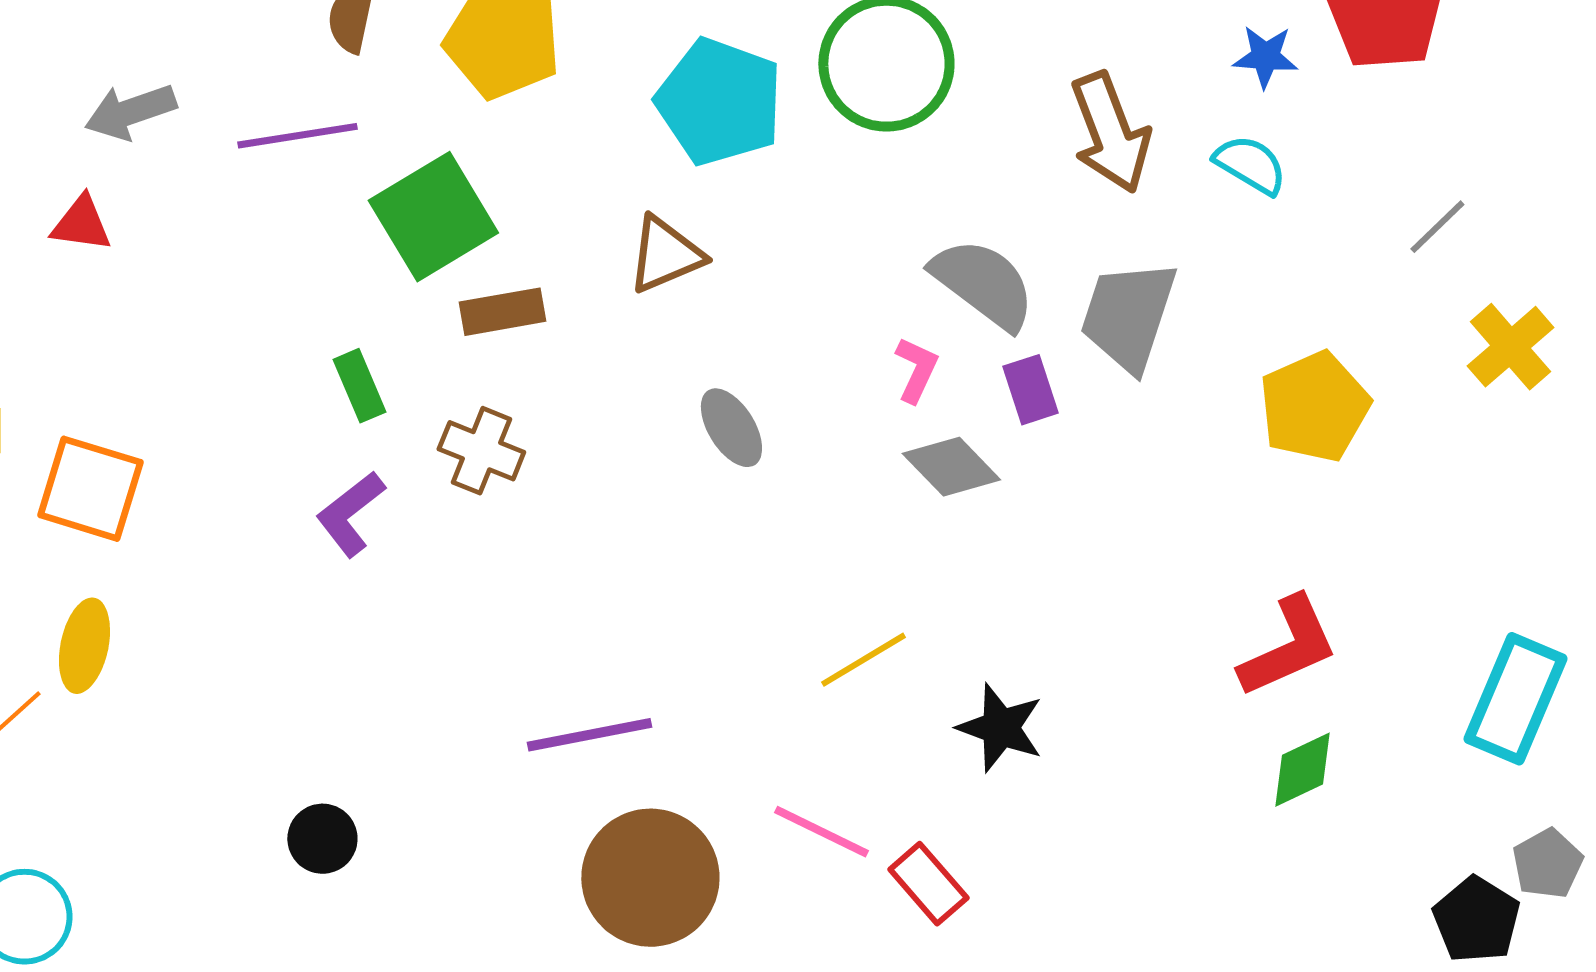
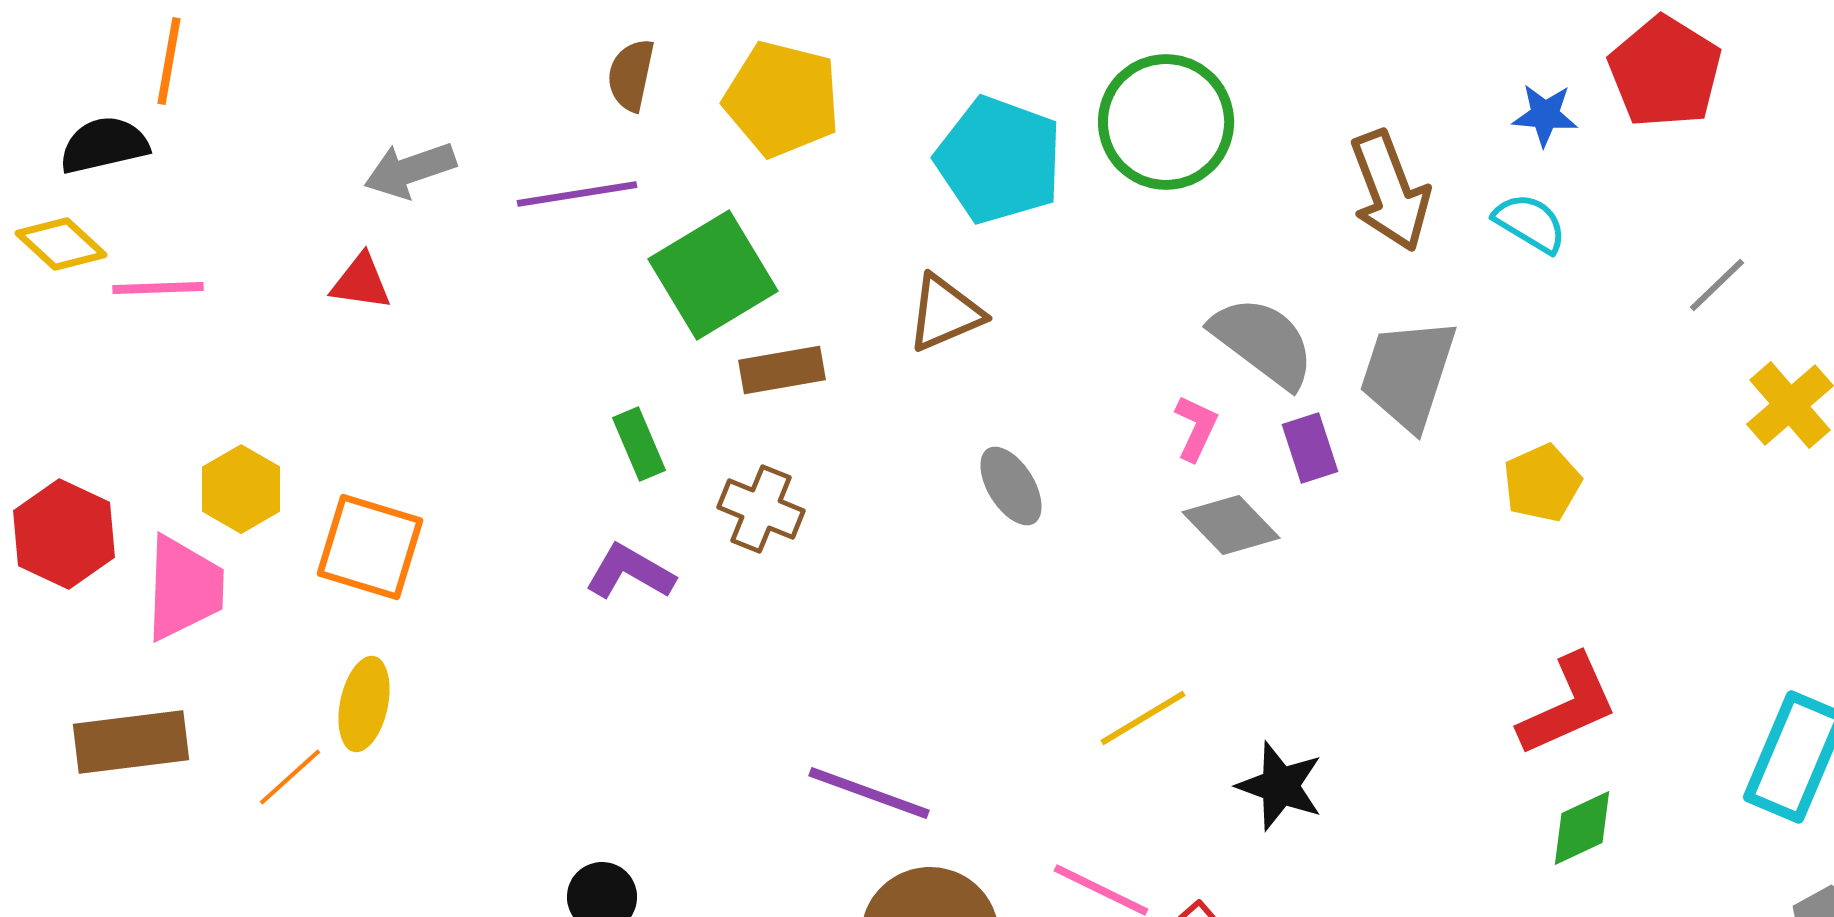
yellow pentagon: (1314, 407) -> (1542, 483), moved, size x0.7
purple L-shape: (350, 514) -> (630, 572), turned 68
purple line: (589, 735) -> (869, 793), turned 31

